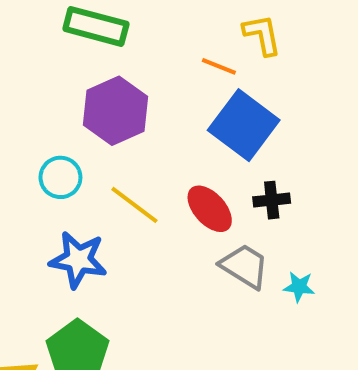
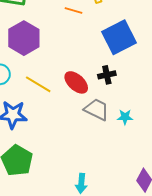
blue square: (244, 125) -> (119, 37), moved, turned 32

